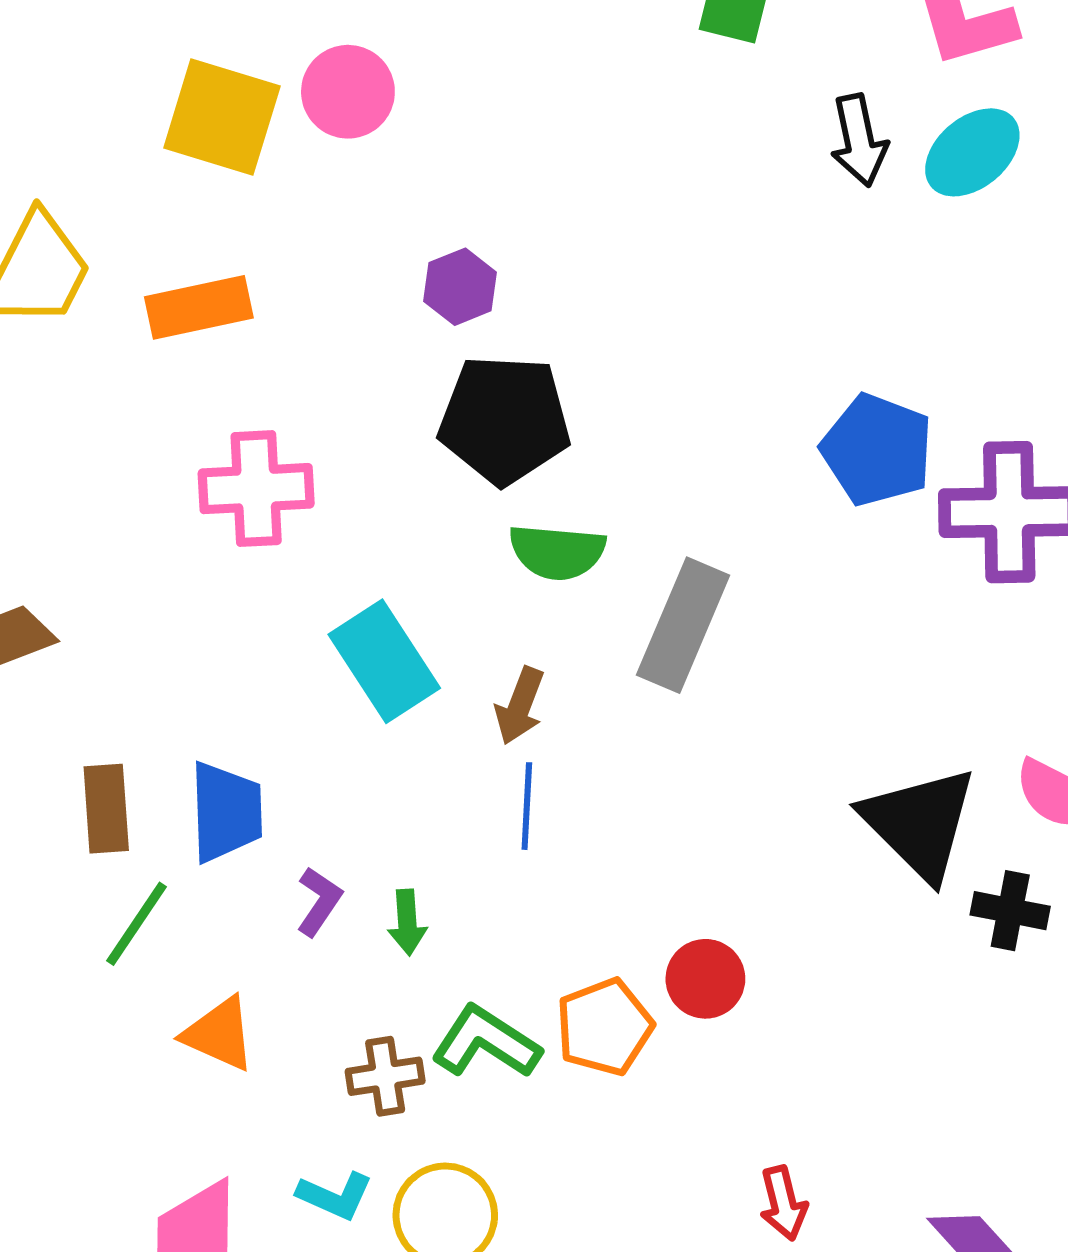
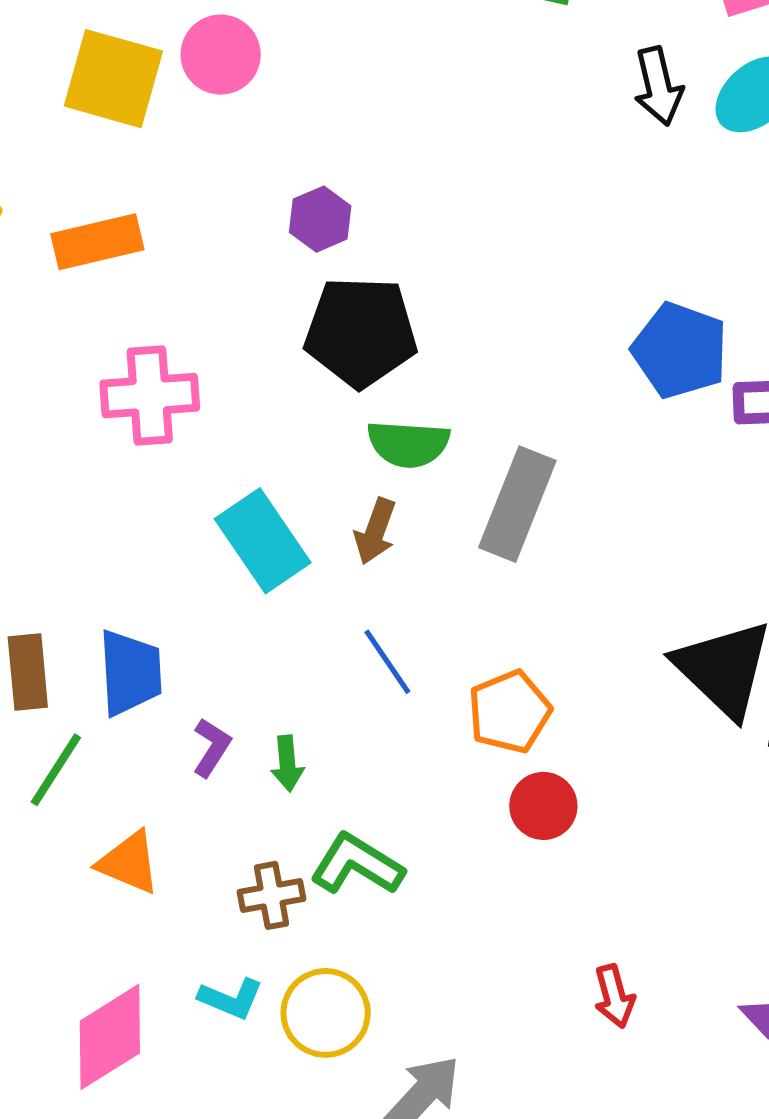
brown arrow: (520, 706) -> (375, 531), moved
blue line: (527, 806) -> (387, 662), turned -36
orange pentagon: (604, 1027) -> (510, 712), moved

